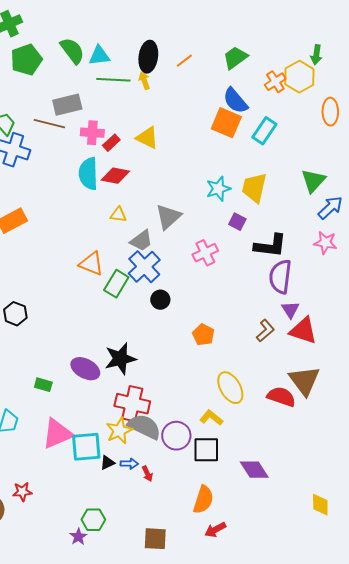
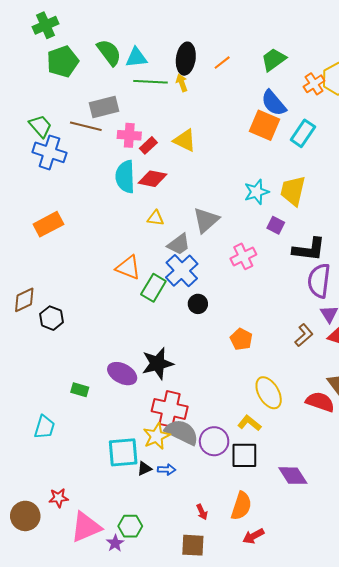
pink triangle: (57, 434) -> (86, 527), moved
red arrow: (147, 474) -> (202, 512), moved

